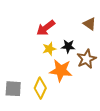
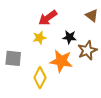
yellow star: (49, 49) -> (39, 38), moved
gray square: (13, 89) -> (13, 58), moved

